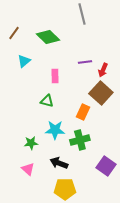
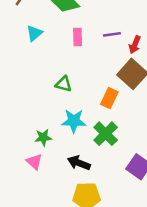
pink rectangle: (55, 76) -> (78, 37), moved
green cross: (80, 140) -> (106, 134), turned -30
pink triangle: (28, 169) -> (34, 162), moved

